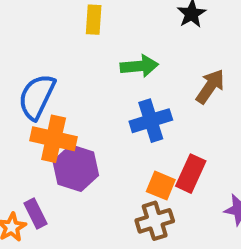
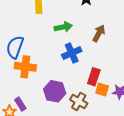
purple hexagon: (76, 168) -> (55, 91), moved
orange square: (161, 186) -> (102, 90), moved
brown cross: (155, 221) -> (79, 102), turned -36

